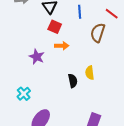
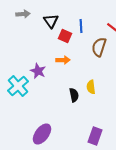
red square: (55, 27) -> (65, 36), moved
cyan cross: (24, 94) -> (18, 86), moved, size x1.5

